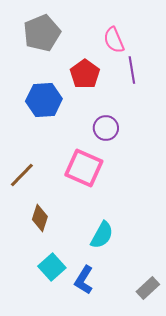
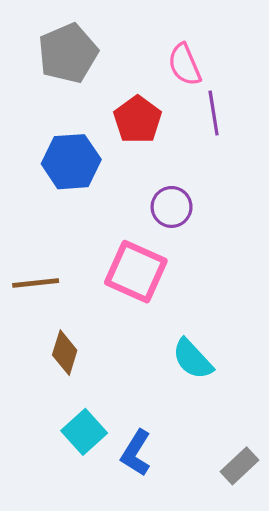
brown line: (22, 175) -> (36, 283), turned 40
cyan semicircle: (102, 235) -> (193, 359), moved, turned 108

